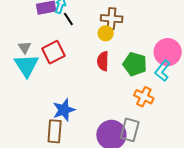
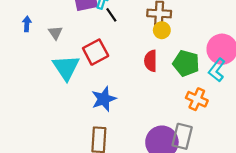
yellow circle: (106, 33) -> (162, 30), moved
gray triangle: (25, 47) -> (55, 33), moved
blue star: (64, 110) -> (104, 99), moved

